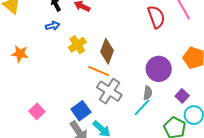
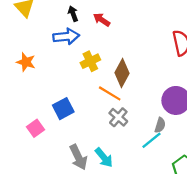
blue arrow: (53, 26) -> (66, 37), size x1.6
gray cross: (109, 91) -> (118, 117), size x0.7
blue square: (81, 111) -> (63, 109), moved

